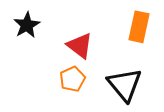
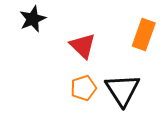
orange pentagon: (72, 79) -> (83, 88), moved

